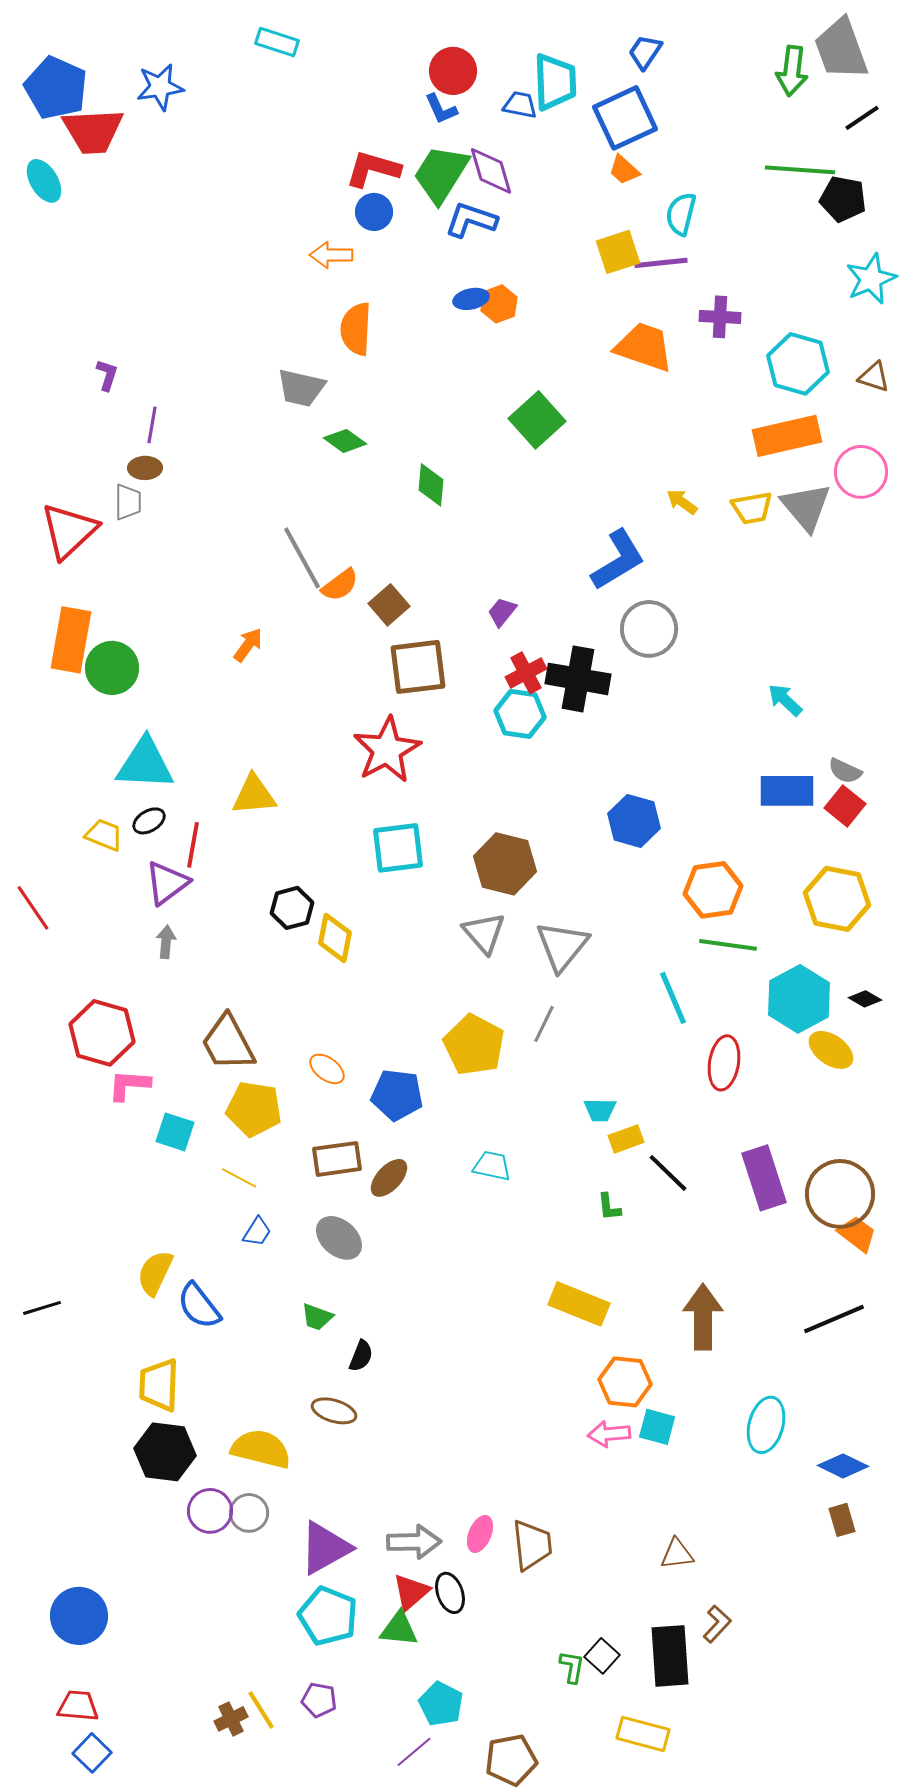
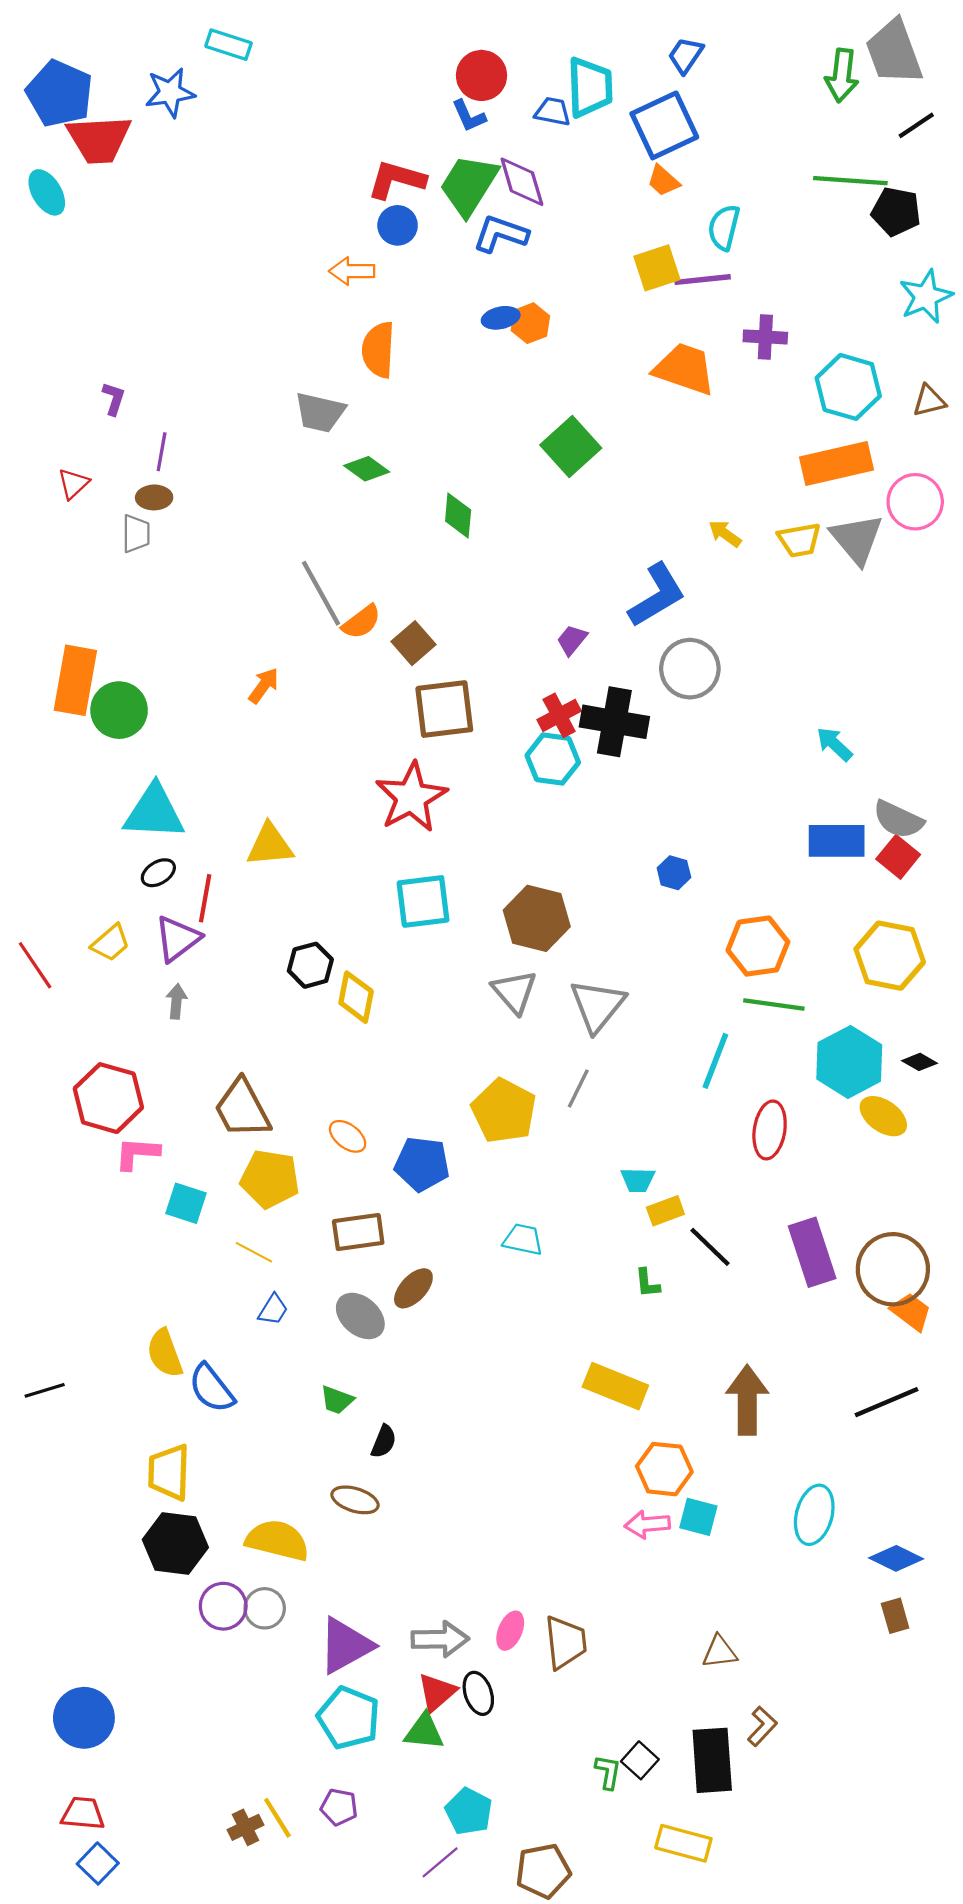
cyan rectangle: (277, 42) -> (229, 45), moved
brown triangle: (874, 377) -> (929, 401), turned -32
red triangle: (69, 531) -> (73, 484), moved, size x0.5
purple trapezoid: (502, 612) -> (572, 640), moved
gray semicircle: (845, 771) -> (898, 820), size x1.4
blue hexagon: (634, 821) -> (674, 873), size x0.6
yellow trapezoid: (104, 835) -> (111, 943), moved, turned 117
cyan line: (673, 998) -> (715, 1061), turned 44
brown ellipse: (389, 1178) -> (413, 1288), moved
yellow semicircle: (155, 1273) -> (165, 1353), turned -45

